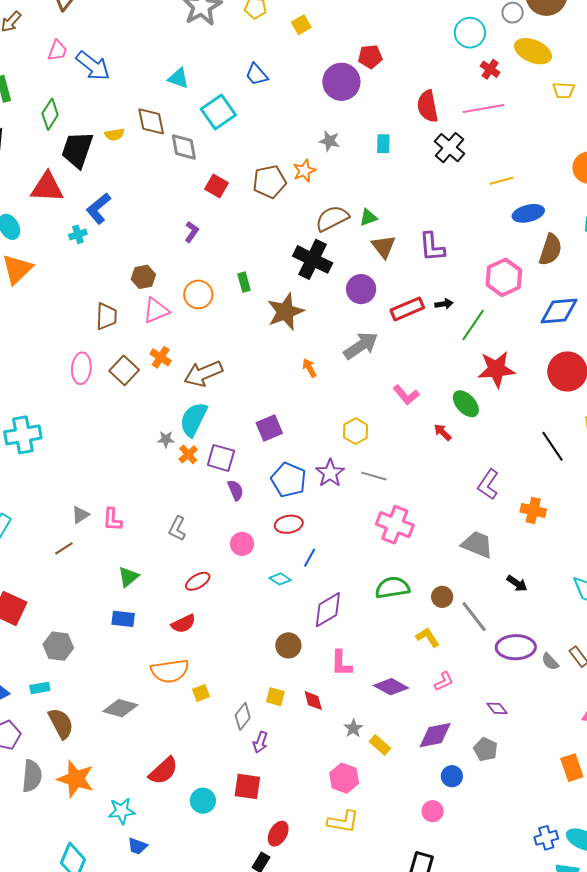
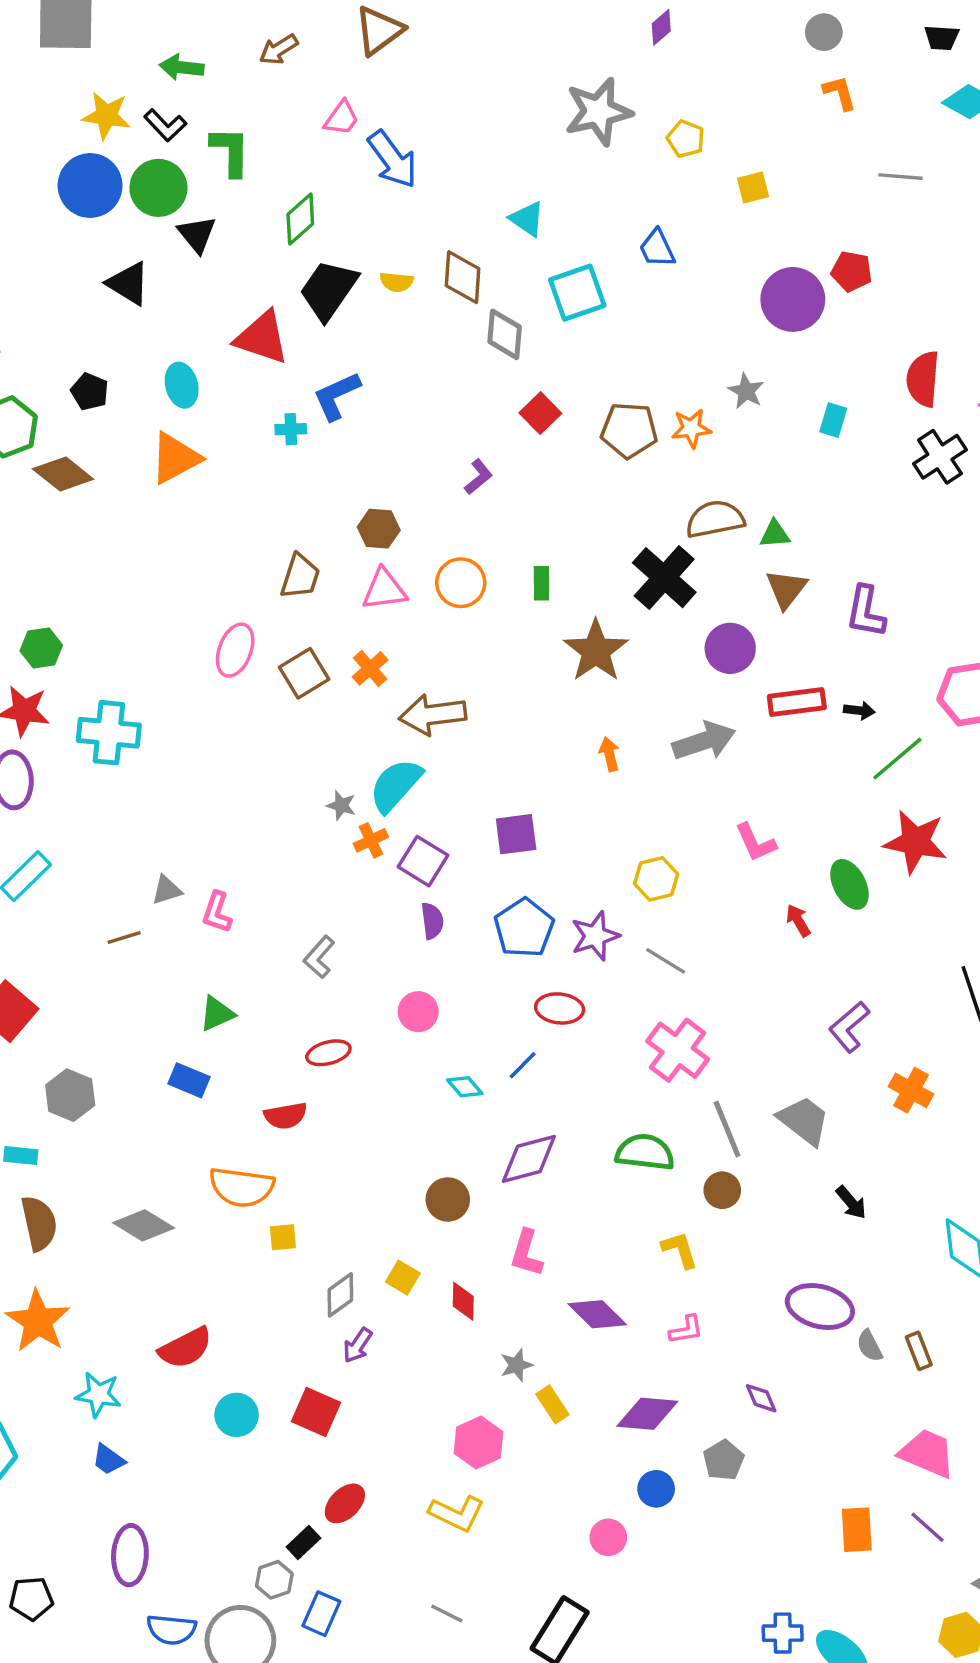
brown star: (285, 312) -> (596, 651), turned -30
red ellipse: (289, 524) -> (560, 1008), moved
gray line: (474, 617) -> (727, 1129), moved

